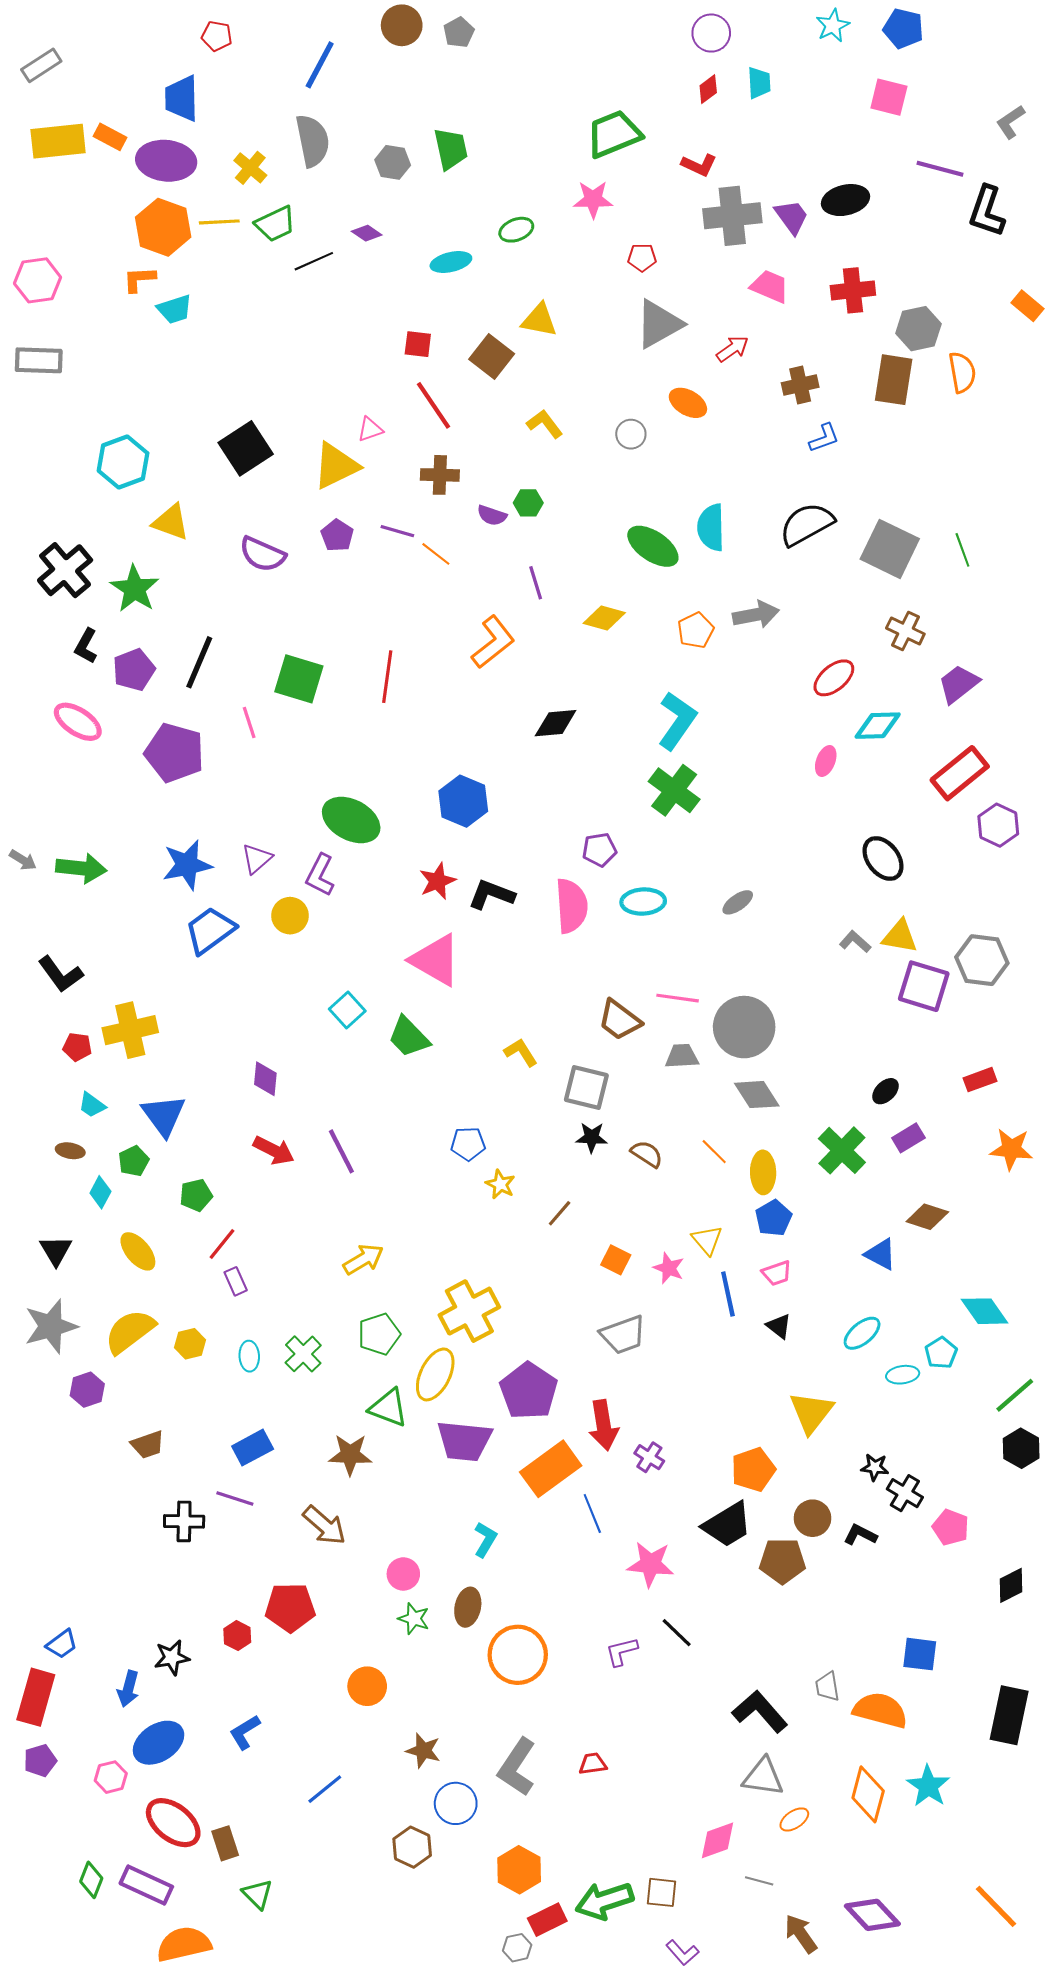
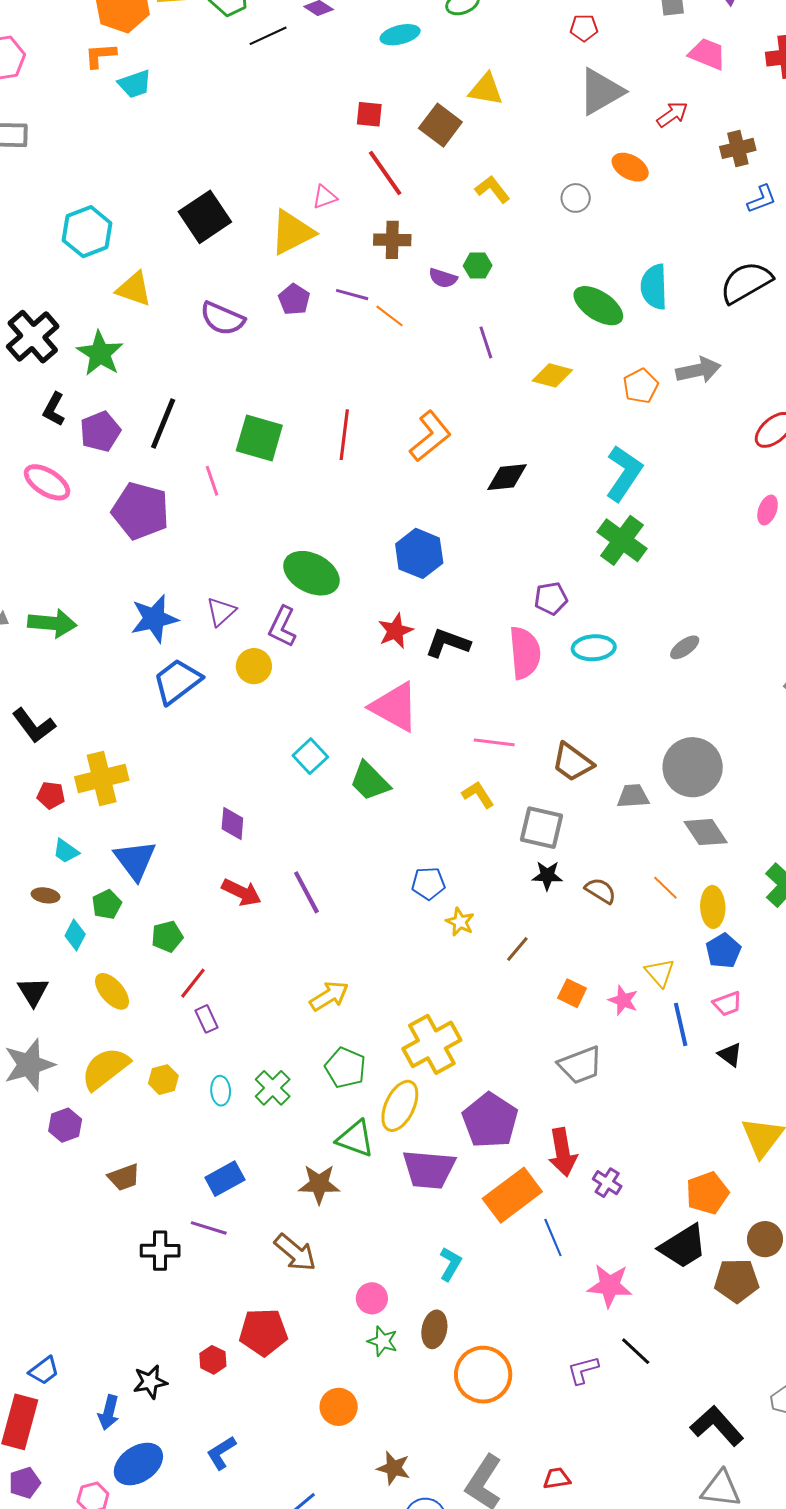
orange L-shape: (493, 642) -> (430, 436), moved
pink line: (678, 998) -> (494, 742), moved
green pentagon: (379, 1334) -> (345, 1068), turned -30

